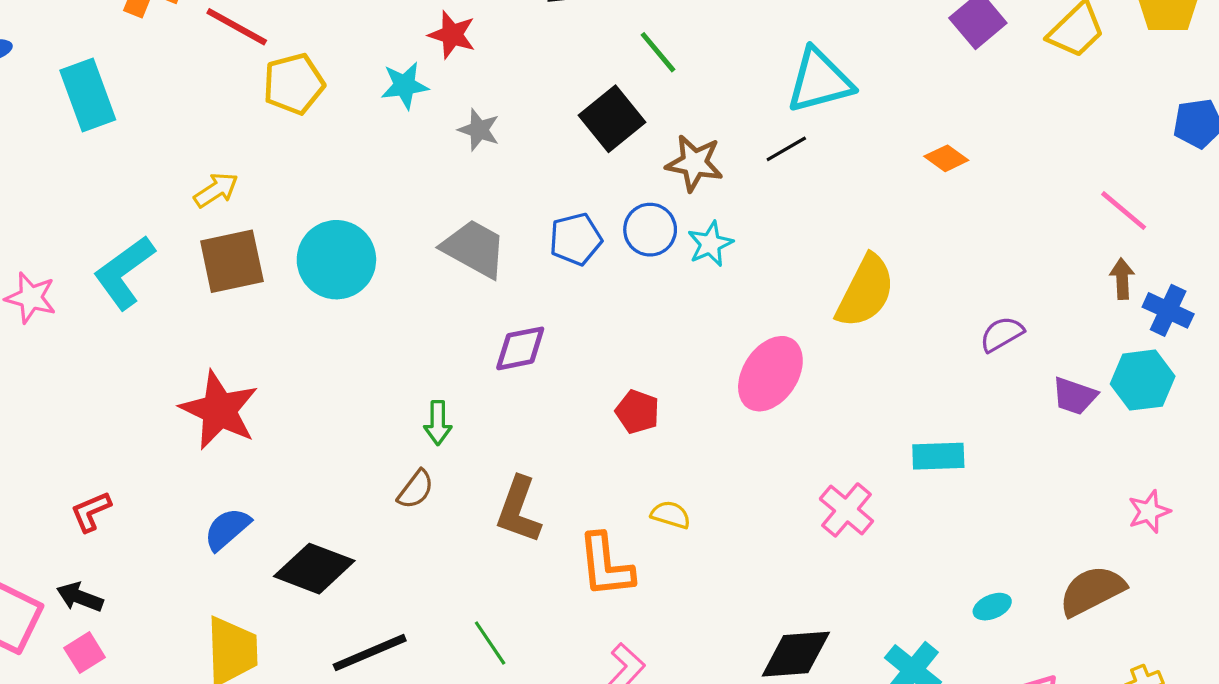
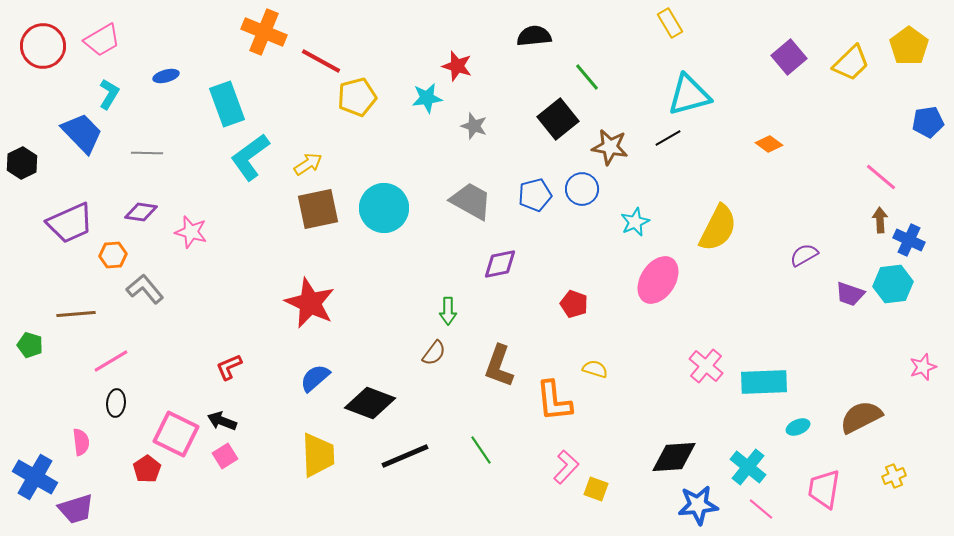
cyan star: (710, 244) -> (635, 222), moved
cyan L-shape: (124, 272) -> (250, 157), moved
cyan rectangle: (938, 456) -> (764, 382), moved, size x1.4
pink star: (1149, 512) -> (923, 367), moved

